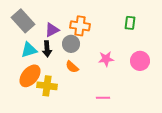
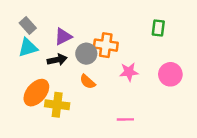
gray rectangle: (23, 21) -> (28, 26), size x0.6
orange cross: (80, 26) -> (106, 45), moved
black arrow: (47, 49) -> (57, 60), turned -98
cyan triangle: (29, 50) -> (28, 48), moved

